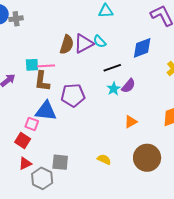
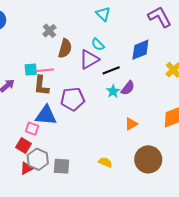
cyan triangle: (106, 11) -> (103, 14), turned 49
gray cross: (16, 19) -> (49, 31), moved, turned -32
purple triangle: (84, 43) -> (89, 59), moved
gray hexagon: (42, 178) -> (38, 159), moved

